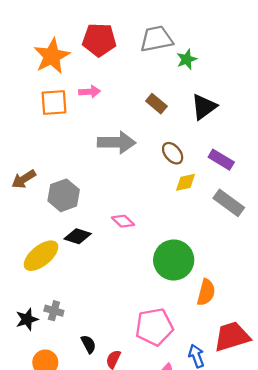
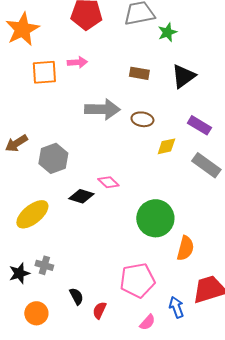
orange star: (52, 56) -> (22, 29), moved
brown rectangle: (156, 104) -> (139, 73), turned -30
brown ellipse: (173, 153) -> (142, 119), moved, turned -40
black diamond: (78, 236) -> (81, 196), moved

